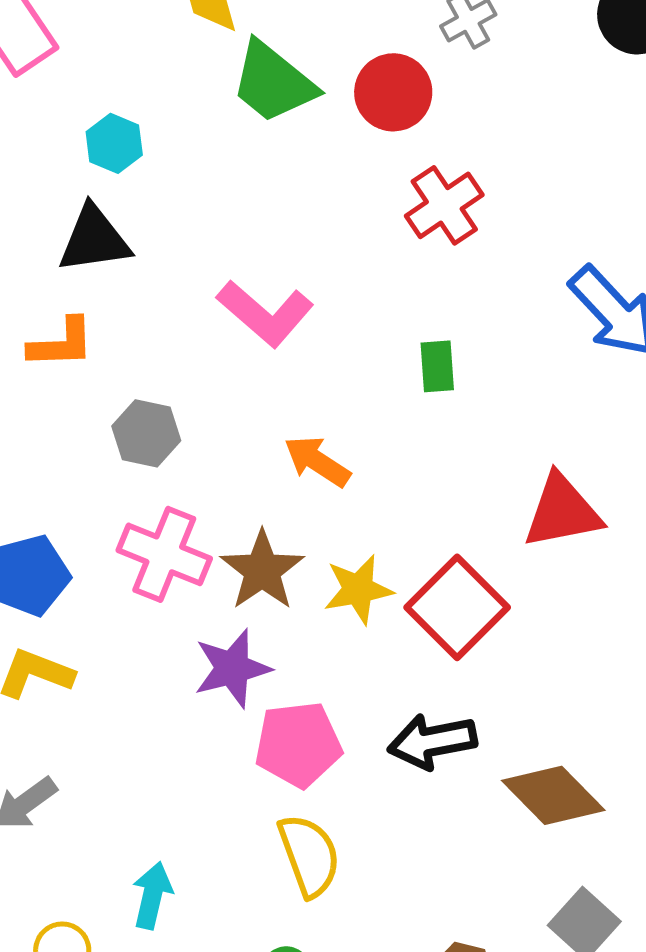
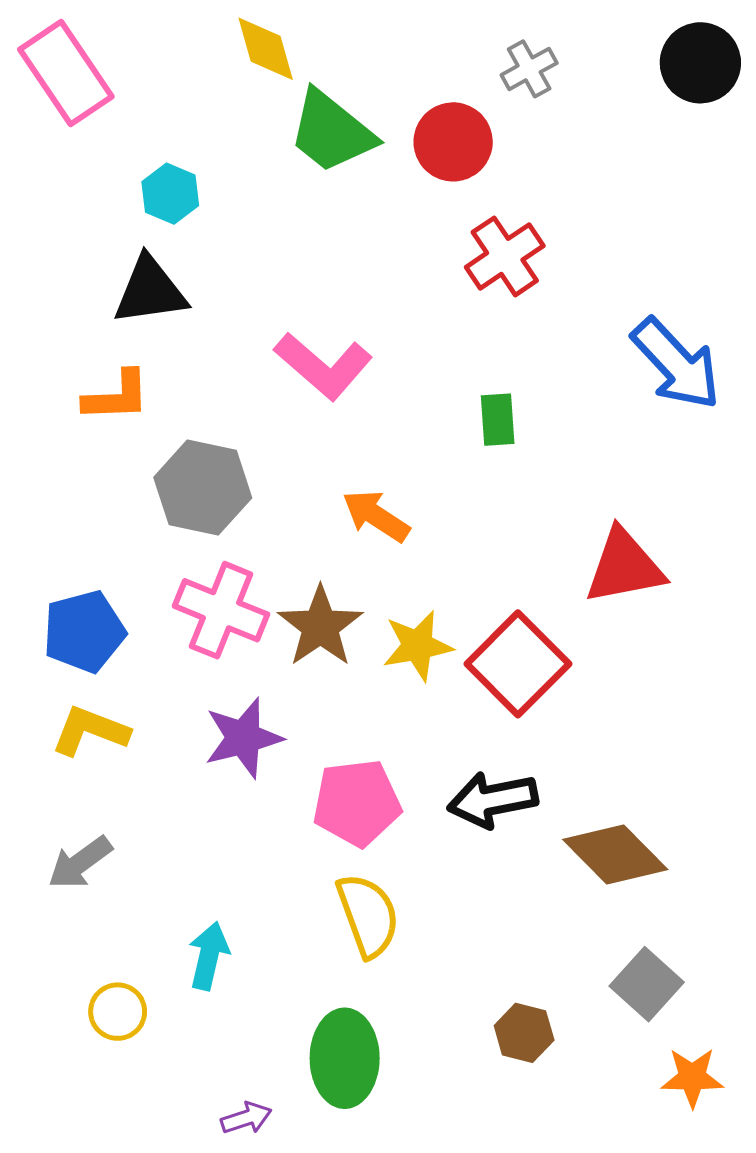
gray hexagon: (146, 433) -> (203, 488), size x1.4
purple star: (232, 668) -> (243, 738), moved

